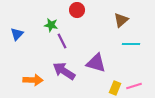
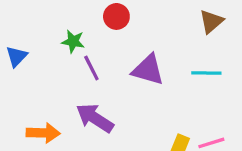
brown triangle: (121, 20) -> (211, 21), moved
purple triangle: (96, 63) -> (148, 70), moved

